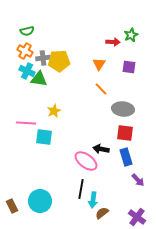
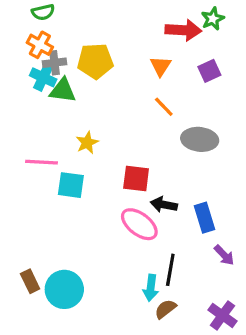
red arrow: (113, 42) -> (183, 30), size x1.5
gray cross: (43, 58) -> (55, 63), moved
purple square: (129, 67) -> (209, 71), turned -32
red square: (125, 133) -> (136, 179), moved
black line: (81, 189) -> (170, 270), moved
brown rectangle: (12, 206) -> (30, 281), moved

